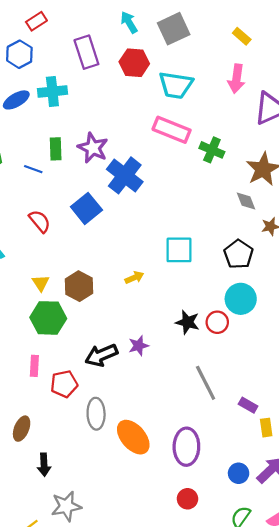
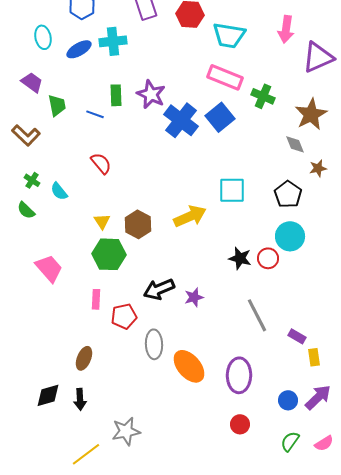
blue square: (86, 208) -> (220, 117), moved
yellow arrow: (134, 278) -> (190, 216), size x1.8
purple star: (139, 346) -> (194, 297), moved
black arrow: (44, 465) -> (80, 399), moved

